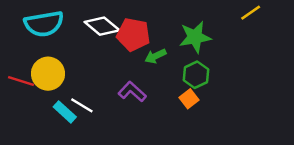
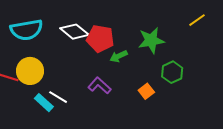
green hexagon: (196, 75) -> (172, 72), moved

